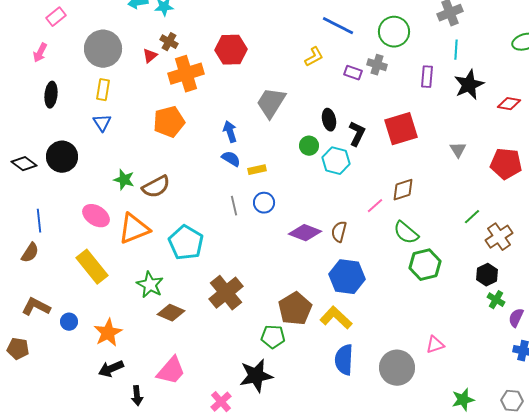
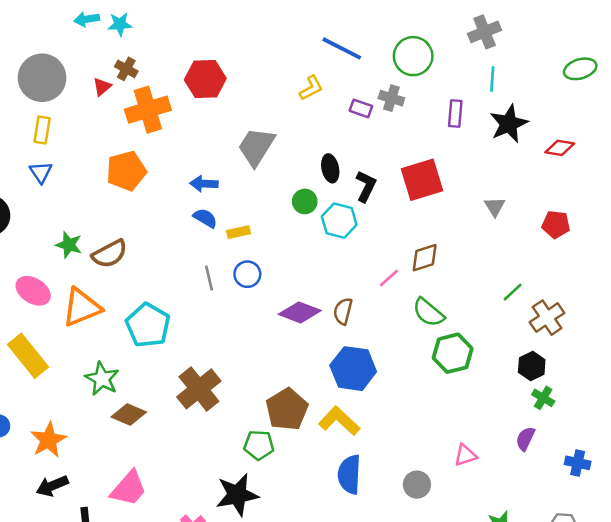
blue arrow: (230, 132) -> (204, 184), turned -70
red pentagon: (506, 164) -> (556, 224), size x0.7
purple semicircle: (516, 318) -> (525, 439), moved
gray circle: (397, 368) -> (417, 485), size x0.6

